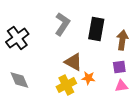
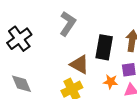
black rectangle: (96, 29) -> (104, 47), moved
orange star: (88, 78) -> (111, 82), moved

